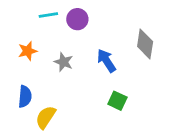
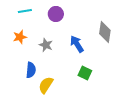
cyan line: (48, 15) -> (25, 11), moved
blue semicircle: (25, 97) -> (31, 70), moved
yellow semicircle: (46, 117) -> (46, 85), moved

